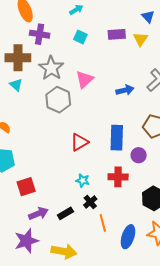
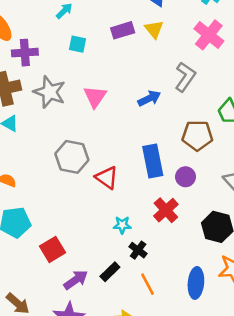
gray hexagon: (58, 100) -> (72, 157), moved
red triangle: (79, 142) -> (107, 178), turned -42
red cross: (118, 177) -> (166, 210), turned -30
orange line: (103, 223) -> (147, 284), moved

